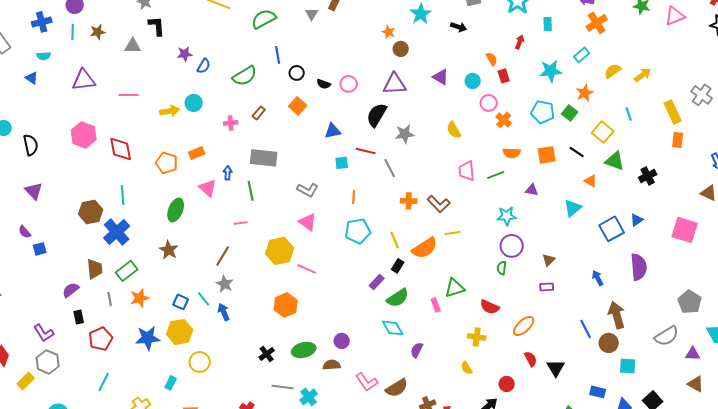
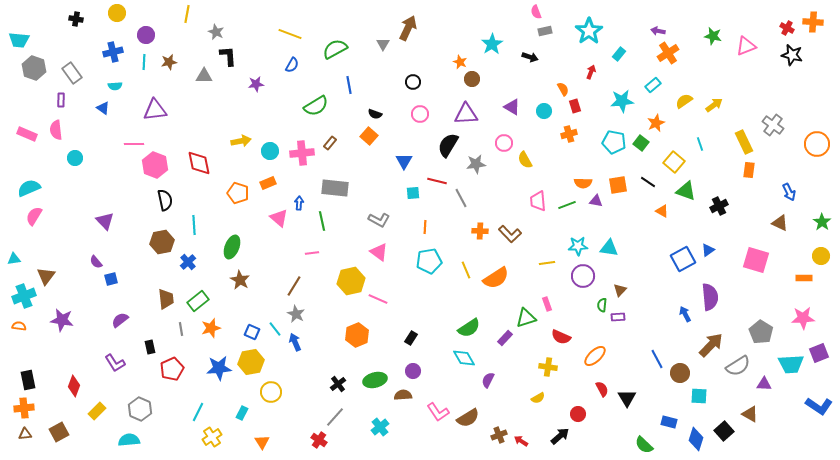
cyan rectangle: (548, 24) -> (619, 54), turned 40
blue semicircle: (204, 66) -> (292, 65), moved
black circle: (297, 73) -> (413, 82), moved
black semicircle: (324, 84) -> (375, 114), moved
pink line: (129, 95) -> (134, 144), moved
cyan circle: (194, 103) -> (270, 151), moved
pink circle: (489, 103) -> (504, 143), moved
orange cross: (504, 120) -> (569, 134), moved, turned 35
pink cross: (231, 123) -> (302, 153), size x1.6
blue triangle: (333, 131) -> (404, 161), turned -48
black semicircle: (31, 145) -> (165, 200), moved
red diamond: (121, 149) -> (199, 163), moved
purple triangle: (532, 190) -> (596, 201), moved
cyan triangle: (573, 208) -> (609, 248), moved, turned 48
green ellipse: (176, 210) -> (232, 247), moved
blue cross: (117, 232) -> (188, 262), size x0.6
yellow line: (453, 233) -> (547, 263), moved
black rectangle: (398, 266) -> (411, 338), moved
green semicircle: (502, 268) -> (602, 305), moved
blue arrow: (598, 278) -> (685, 314), moved
purple rectangle: (377, 282) -> (505, 338), moved
purple semicircle: (71, 290) -> (120, 320), moved
pink rectangle: (436, 305) -> (547, 304), moved
brown arrow: (617, 315) -> (711, 345), moved, turned 60
gray hexagon: (48, 362) -> (140, 409), moved
yellow semicircle: (467, 368) -> (538, 398), turned -88
cyan line: (104, 382) -> (198, 412), moved
brown triangle: (696, 384) -> (750, 414), moved
gray line: (283, 387) -> (335, 417), moved, turned -55

